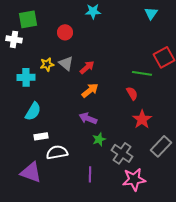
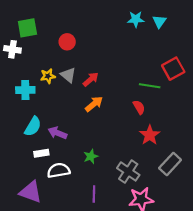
cyan star: (93, 11) -> (136, 19), moved
purple arrow: (88, 118) -> (57, 133), moved
green star: (99, 139) -> (91, 156), moved

